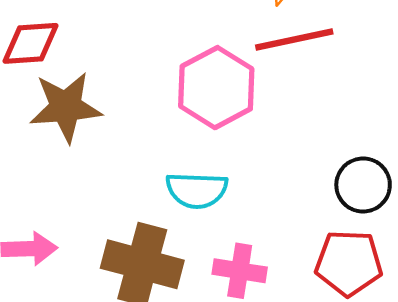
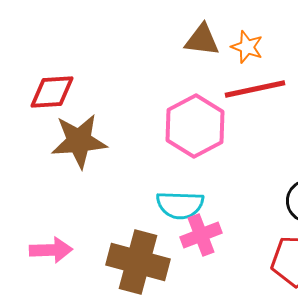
pink cross: (240, 271) -> (201, 235), moved, turned -30

